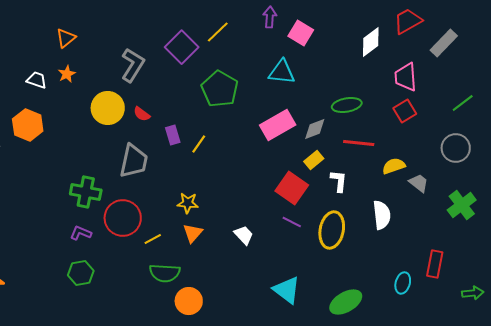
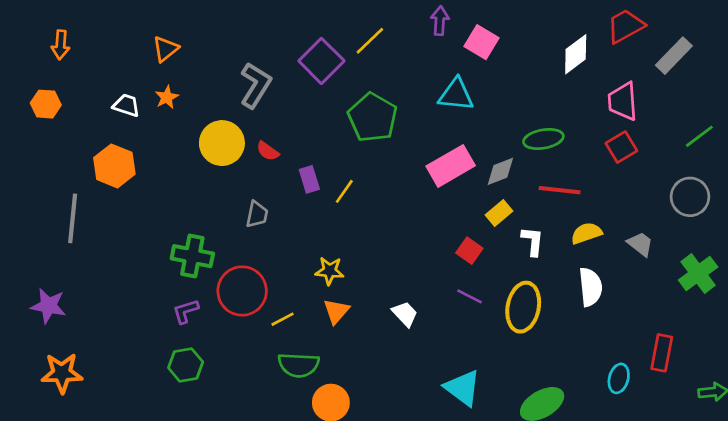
gray trapezoid: (134, 161) -> (257, 214), size x0.6
yellow semicircle: (394, 166) -> (586, 233), moved
red square: (292, 188) -> (469, 251), size x0.6
purple L-shape: (81, 233) -> (186, 311), turned -40

